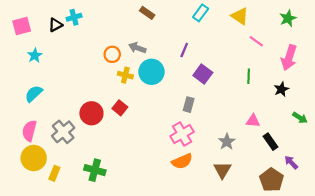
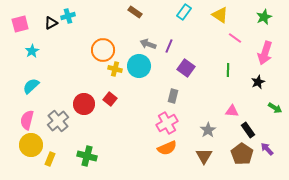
gray arrow: (137, 48) -> (148, 44), moved
orange circle: (112, 54) -> (103, 50), size x1.5
brown pentagon: (272, 180) -> (242, 154), moved

